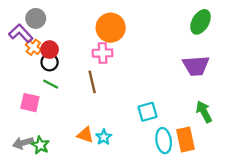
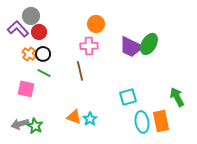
green ellipse: (200, 22) -> (149, 44), moved
orange circle: (111, 28) -> (96, 24), size x0.7
orange cross: (33, 47) -> (29, 54), moved
red circle: (50, 50) -> (39, 32), moved
purple trapezoid: (196, 66) -> (131, 47), moved, turned 30

